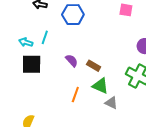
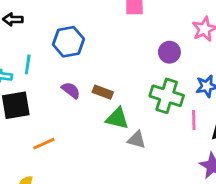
blue hexagon: (73, 15) -> (68, 42), moved
orange line: (75, 95) -> (44, 144), moved, turned 56

